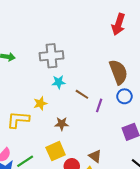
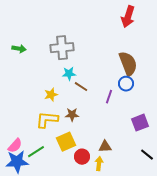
brown line: (82, 94) -> (81, 87), moved
blue circle: (124, 96) -> (126, 84), moved
yellow L-shape: (18, 120) -> (47, 120), moved
brown triangle: (95, 156) -> (105, 147), turned -40

